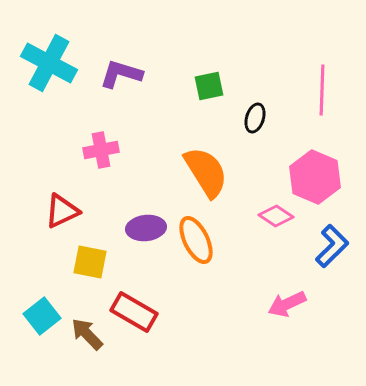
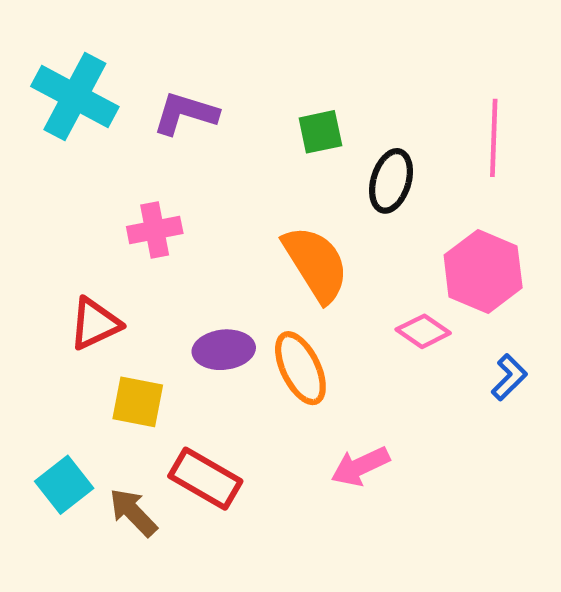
black ellipse: (255, 118) -> (391, 181), size x1.4
blue L-shape: (332, 246) -> (509, 377), size x0.7
pink arrow: (287, 304) -> (360, 466), moved

